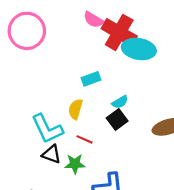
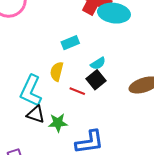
cyan L-shape: (47, 129) -> (31, 91), turned 52
red line: (85, 139) -> (77, 91), moved

